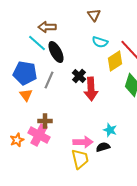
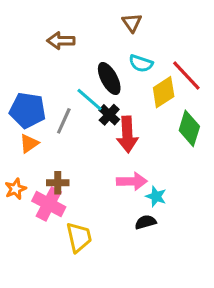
cyan line: (37, 43) -> (90, 100), moved
black ellipse: (56, 52) -> (109, 79), moved
orange triangle: (26, 95) -> (29, 144), turned 32
orange star: (17, 140) -> (15, 189), moved
pink arrow: (83, 142) -> (132, 181), moved
yellow trapezoid: (80, 159) -> (79, 237), moved

